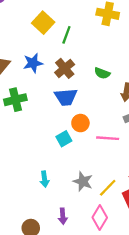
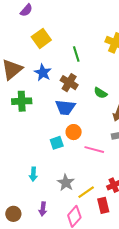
yellow square: (43, 23) -> (41, 38), moved
green line: (66, 35) -> (76, 54), turned -49
blue star: (33, 63) -> (43, 73), turned 30
brown cross: (65, 68) -> (69, 83), turned -30

